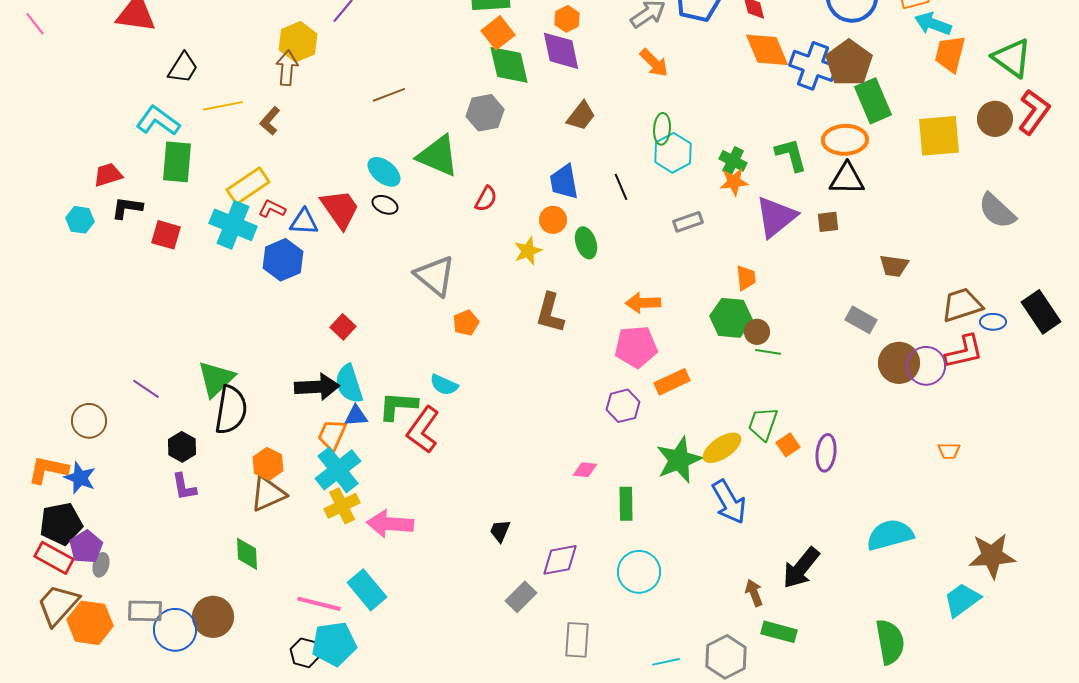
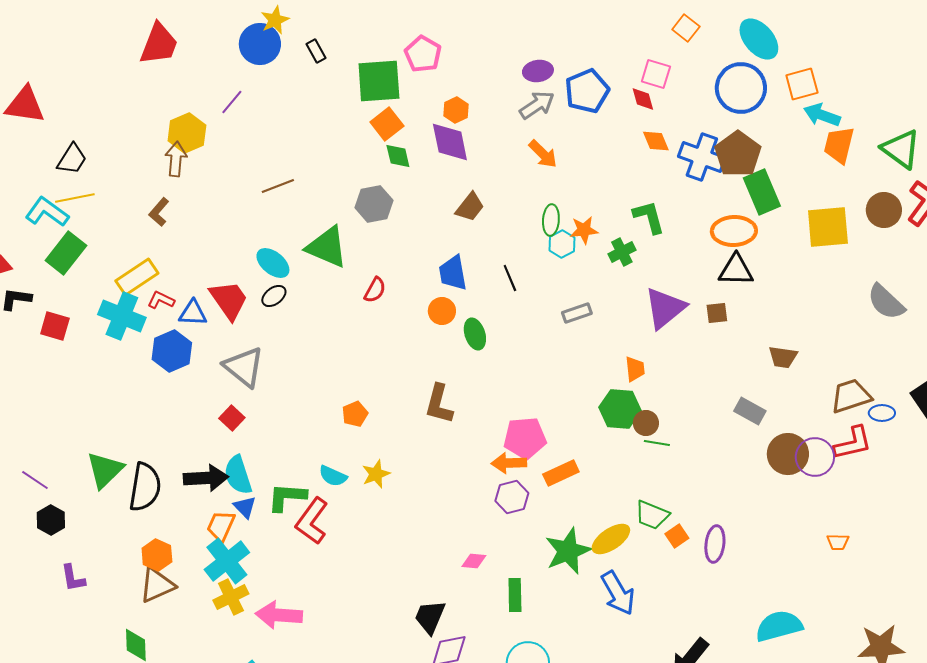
orange diamond: (767, 50) -> (656, 141), size x0.6
green diamond: (509, 65) -> (398, 156), size x0.6
yellow line: (223, 106) -> (75, 198), moved
cyan hexagon: (673, 153) -> (562, 244), size x0.7
green L-shape: (791, 155) -> (649, 217), moved
green cross: (733, 161) -> (622, 252), turned 36
green rectangle: (177, 162) -> (66, 253), turned 33
orange star: (734, 182) -> (584, 230), moved
black ellipse: (385, 205) -> (274, 296), turned -60
yellow star: (528, 251) -> (376, 474), moved
gray triangle: (435, 276) -> (244, 367), moved
orange arrow: (643, 303) -> (509, 463), moved
black semicircle: (231, 410) -> (145, 487), moved
blue triangle: (356, 416) -> (245, 507), turned 50
green trapezoid: (763, 424) -> (652, 515), turned -87
black hexagon: (182, 447) -> (51, 520), moved
black trapezoid: (500, 531) -> (430, 617), moved, size x1.5

